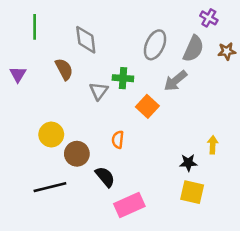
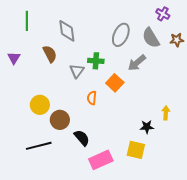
gray semicircle: (193, 49) -> (151, 38), turned 125
orange semicircle: (118, 140) -> (92, 98), moved
yellow square: (192, 192) -> (136, 150), moved

